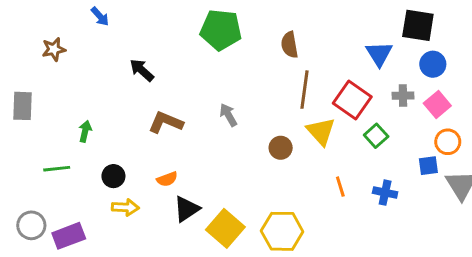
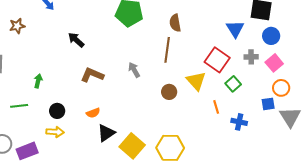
brown line: (304, 90) -> (167, 50), moved
orange line: (340, 187) -> (216, 107), moved
yellow arrow: (125, 207) -> (55, 132), moved

